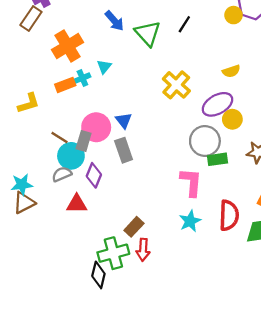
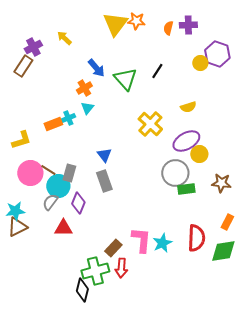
orange cross: (68, 46) -> (84, 88), moved, size x0.6
yellow semicircle: (231, 71) -> (188, 107), moved
pink circle: (96, 127) -> (30, 173), moved
gray semicircle: (62, 174) -> (50, 202), turned -30
pink L-shape: (191, 182) -> (141, 240), moved

